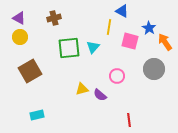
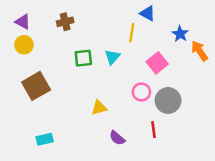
pink square: (130, 41) -> (157, 63), moved, turned 36
green square: (69, 48) -> (83, 58), size x0.7
gray circle: (154, 69) -> (168, 100), moved
purple semicircle: (100, 95) -> (117, 138), moved
red line: (129, 120) -> (154, 130), moved

